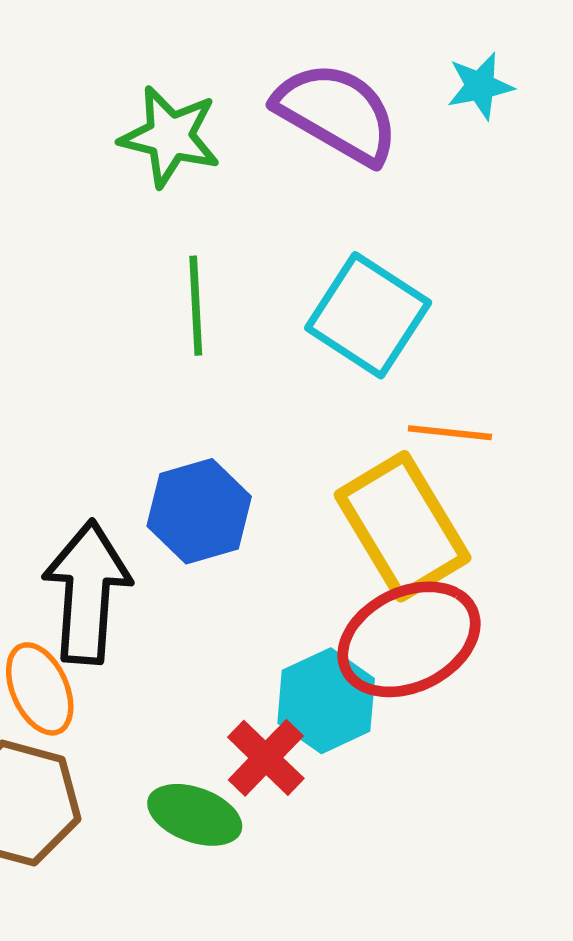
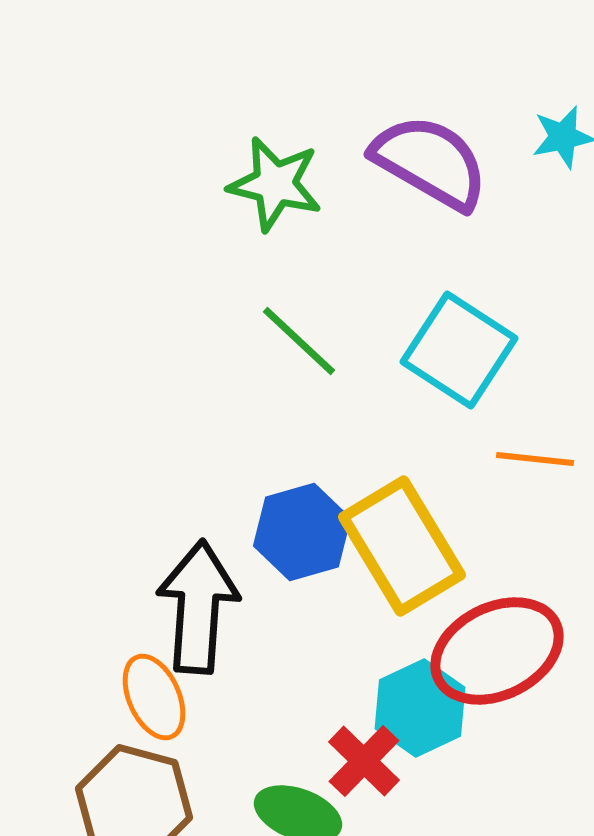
green line: (196, 306) -> (299, 341), turned -44
yellow rectangle: (403, 526) -> (402, 546), moved

